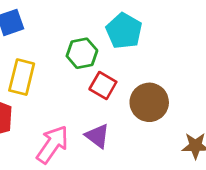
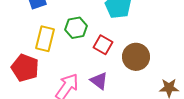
green hexagon: (82, 53) -> (76, 28), moved

